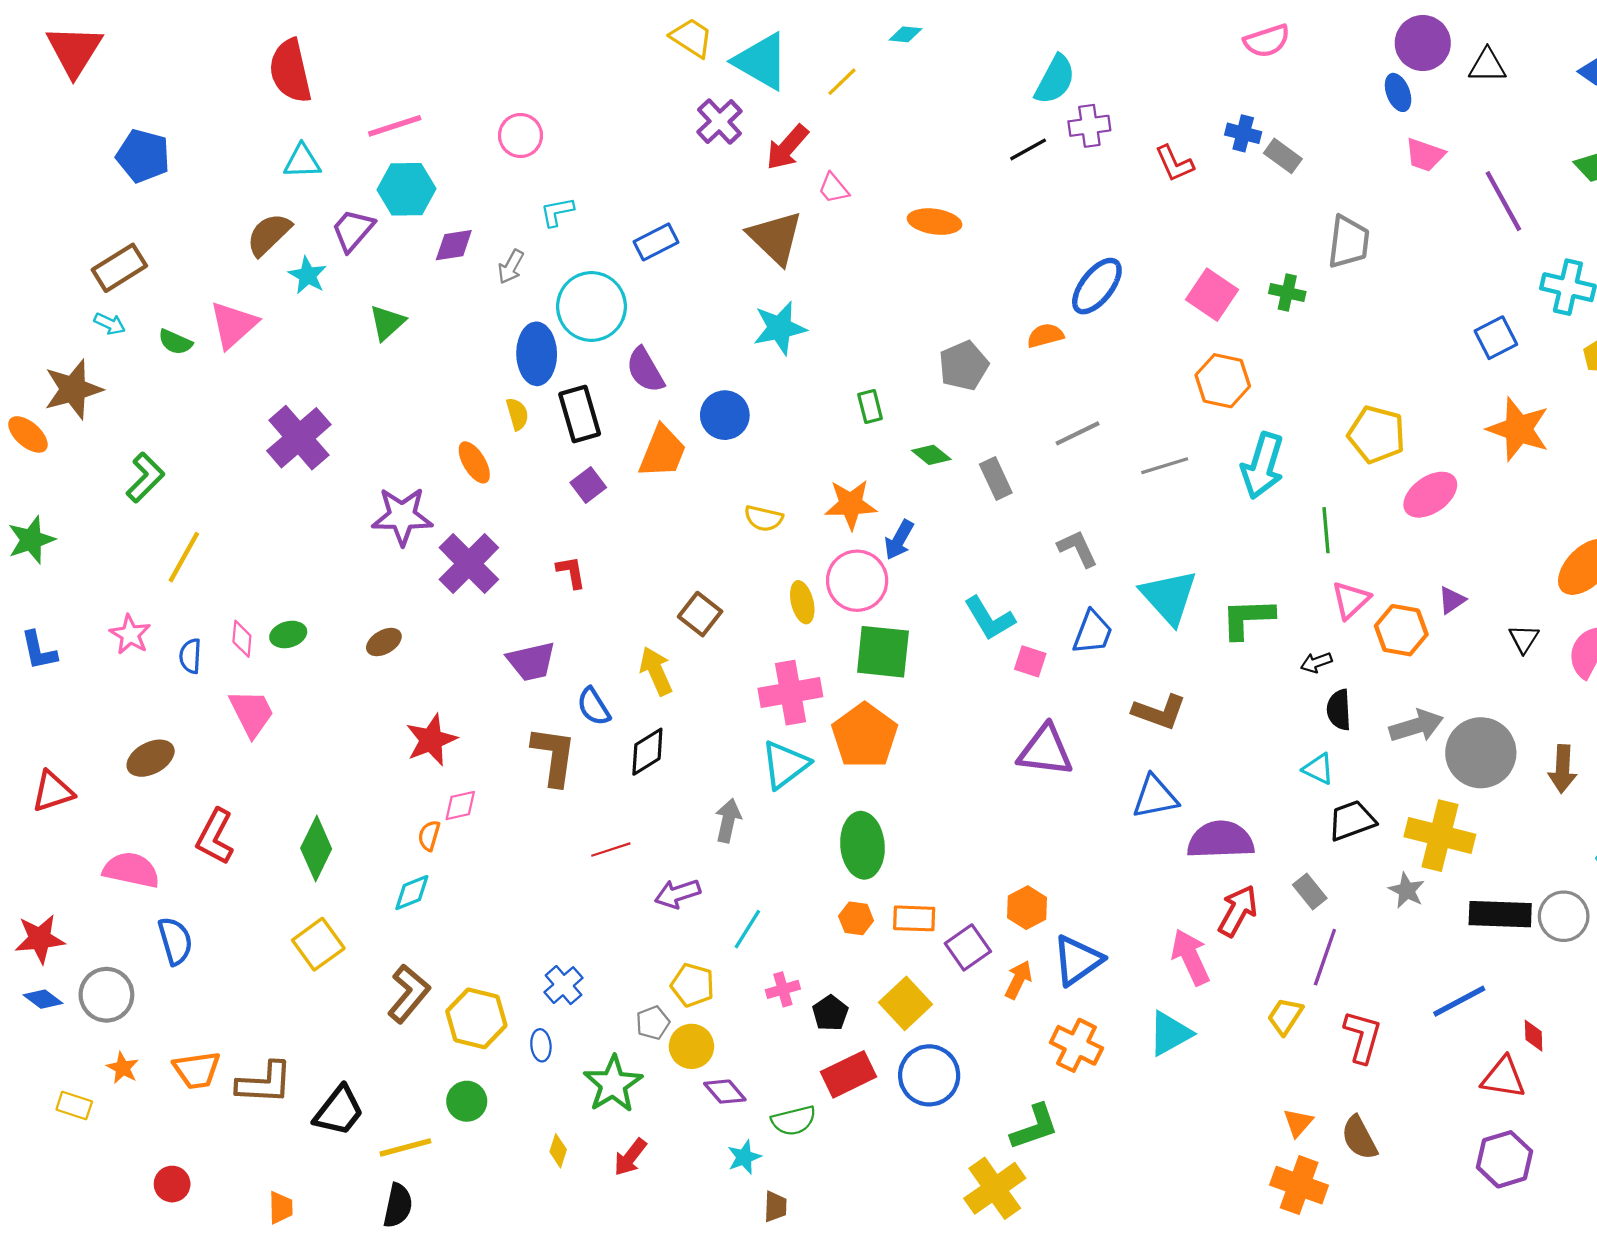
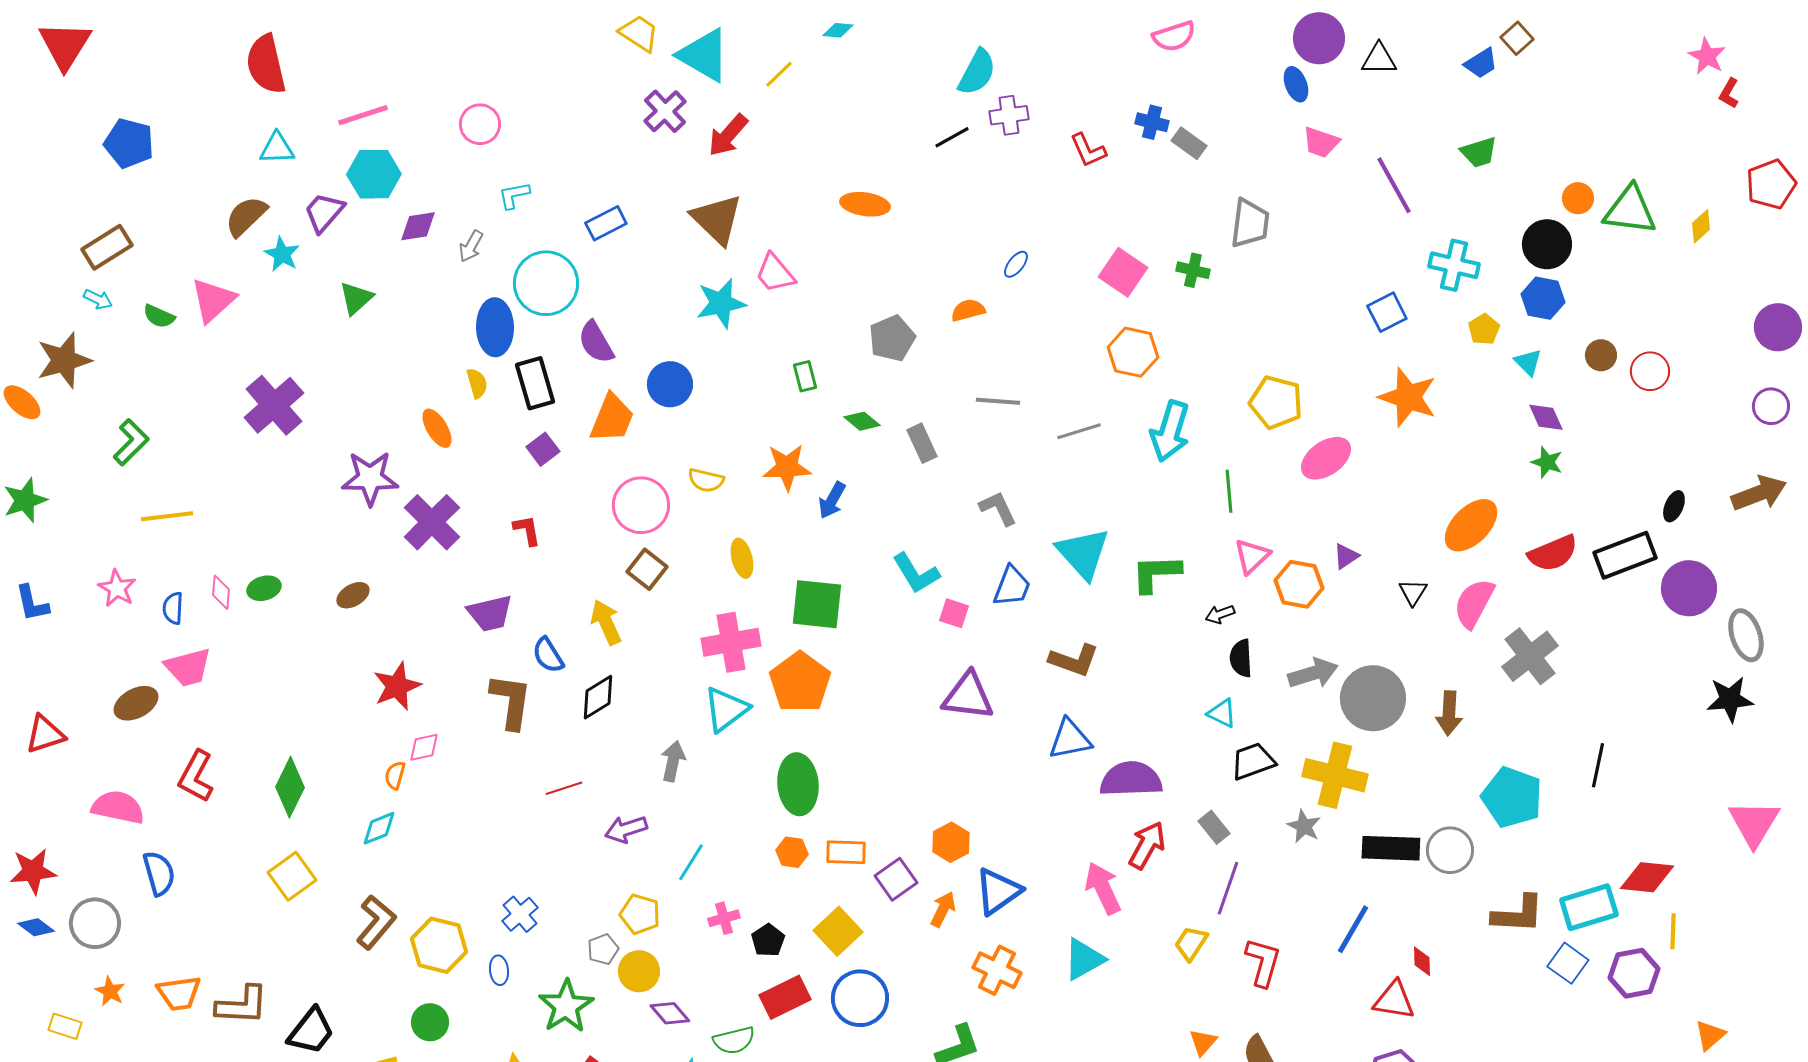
pink trapezoid: (833, 188) -> (775, 273), moved, size x1.4
blue ellipse: (1097, 286) -> (1016, 264), size x0.5
gray line: (1078, 433) -> (998, 401), turned 30
yellow line: (184, 557) -> (167, 516), turned 54
pink circle: (857, 581) -> (641, 505), moved
pink trapezoid: (252, 713) -> (188, 667), moved, turned 102
blue line: (1459, 1001) -> (1353, 929), turned -32

